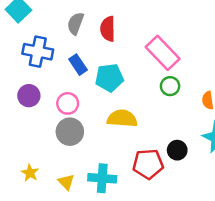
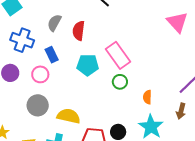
cyan pentagon: (109, 78) -> (88, 65), moved
pink circle: (68, 103) -> (40, 74), moved
yellow semicircle: (122, 118) -> (69, 116), moved

